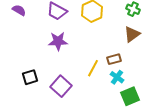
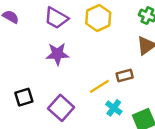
yellow line: (93, 68) -> (99, 86), turned 30
cyan cross: (117, 77) -> (114, 108), moved

